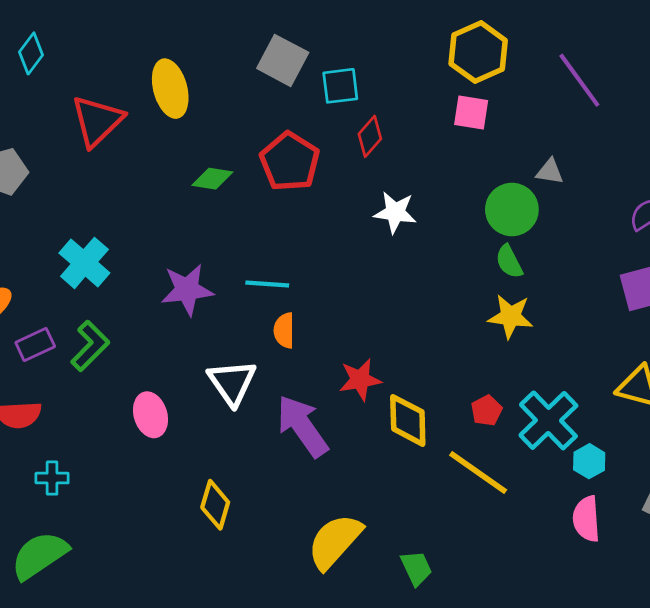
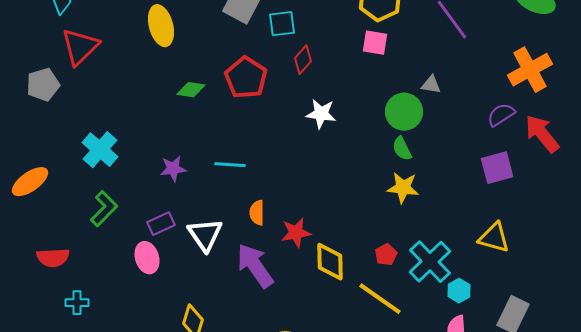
red triangle: (97, 121) -> (80, 47), moved
purple star: (187, 290) -> (173, 169), size x0.7
orange semicircle: (284, 330) -> (257, 213), moved
purple rectangle: (35, 344) -> (161, 224), moved

